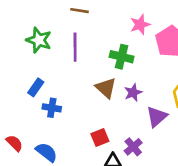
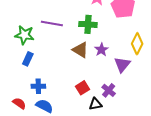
green star: (39, 40) -> (24, 35), moved
purple line: (75, 47) -> (52, 23), turned -70
blue cross: (52, 108) -> (38, 86), moved

